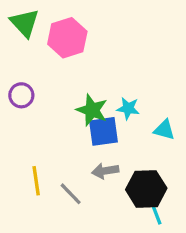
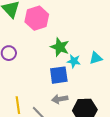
green star: (92, 110) -> (60, 47), moved
cyan triangle: (164, 130) -> (96, 58), moved, turned -32

